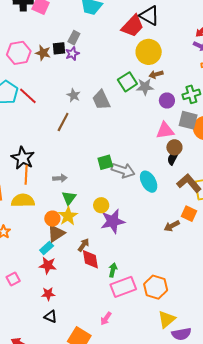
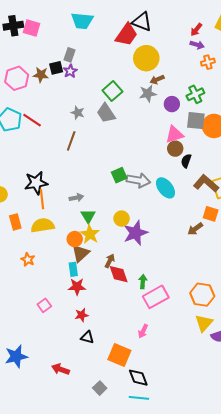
green square: (127, 82) -> (112, 91), moved
brown circle: (174, 147) -> (175, 149), moved
black star: (23, 158) -> (36, 183), turned -30
cyan rectangle: (47, 248) -> (73, 269), turned -48
orange hexagon: (156, 287) -> (202, 295), moved

